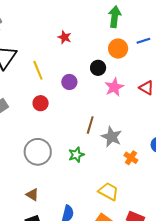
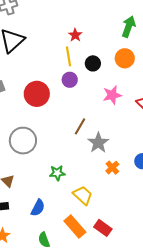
black circle: (98, 68) -> (93, 63), moved
yellow line: (38, 70) -> (69, 56), moved
red circle: (41, 103) -> (37, 94), size x1.6
green star: (76, 155) -> (57, 173), moved

